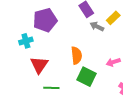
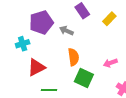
gray arrow: (97, 26) -> (66, 31), moved
red triangle: (39, 65) -> (36, 67), turned 30

